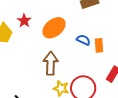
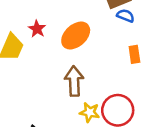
blue semicircle: (83, 40) -> (126, 16), moved

